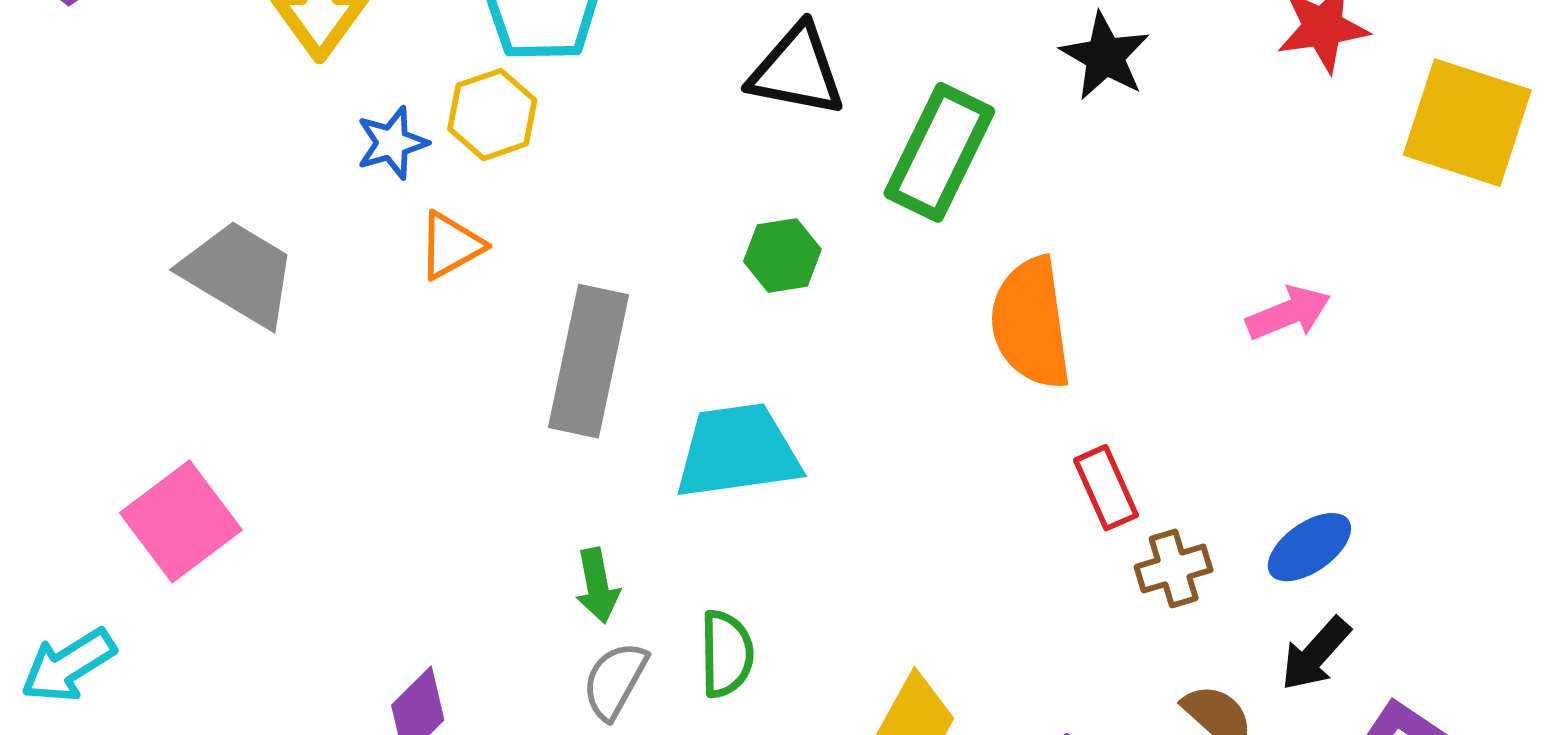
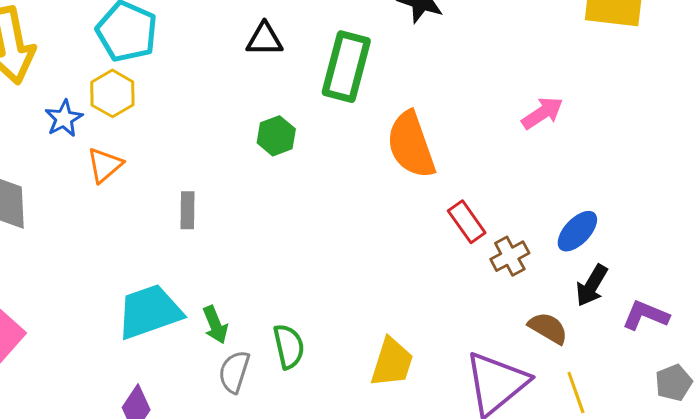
black triangle: (797, 71) -> (264, 39), size x0.7
gray rectangle: (588, 361) -> (187, 210), size x0.5
cyan trapezoid: (738, 451) -> (149, 312), moved

